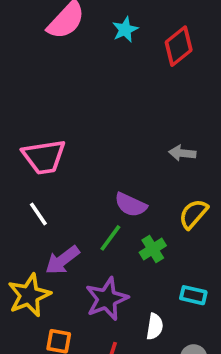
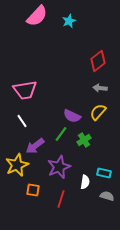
red diamond: (179, 46) -> (98, 61), moved
yellow semicircle: (193, 214) -> (98, 112), moved
cyan rectangle: (193, 295) -> (104, 173), moved

